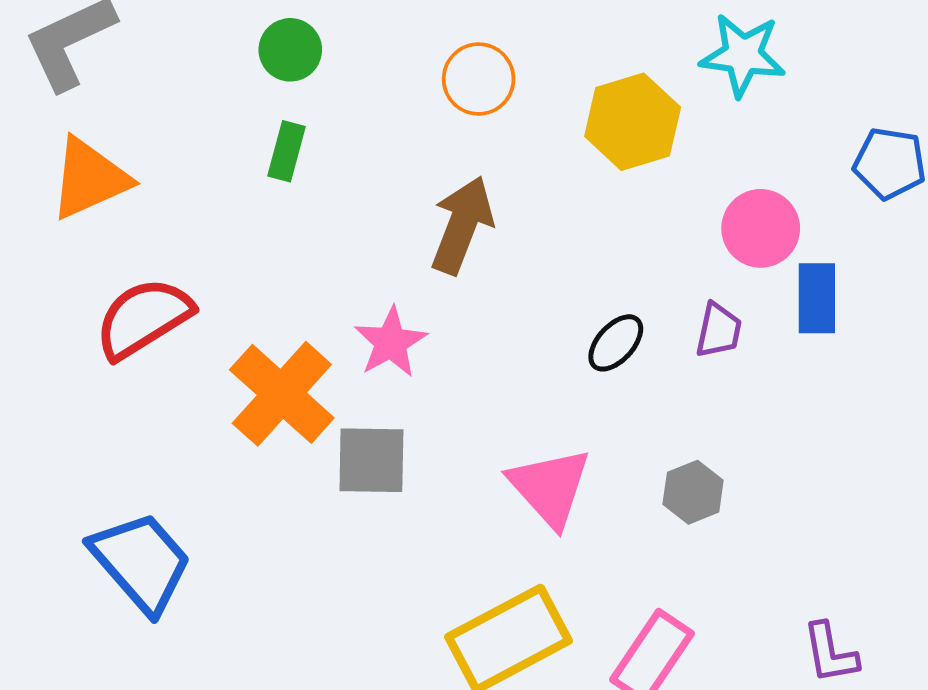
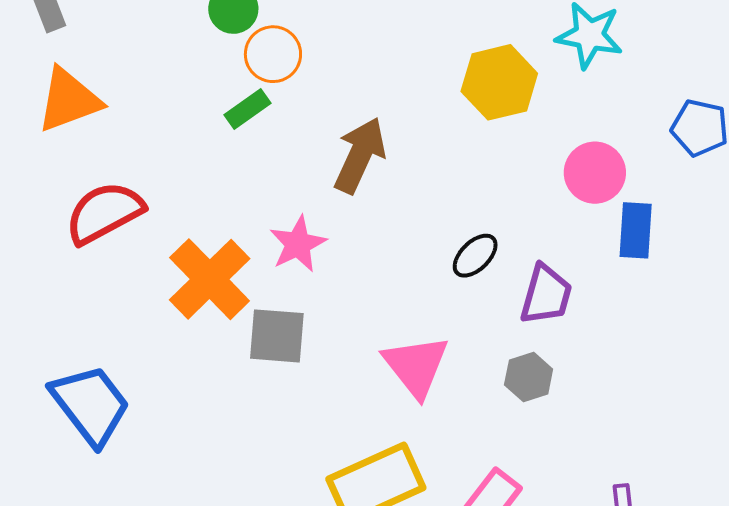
orange circle: (479, 79) -> (273, 54), moved
green rectangle: (286, 151) -> (247, 109), moved, turned 36
purple trapezoid: (719, 330) -> (546, 295), moved, size x1.4

